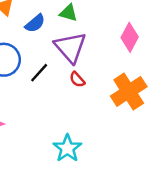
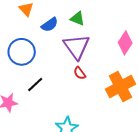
black line: (39, 73) -> (35, 84), moved

